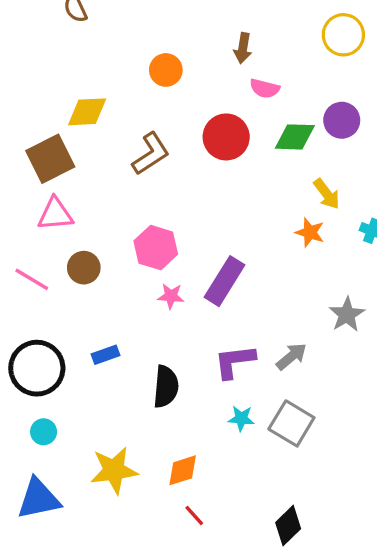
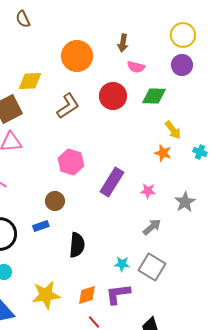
orange circle: (166, 70) -> (77, 56), size x1.6
purple circle: (342, 120) -> (182, 65), moved
brown circle: (84, 268) -> (55, 201), moved
pink star: (171, 296) -> (148, 191), moved
purple L-shape: (235, 361) -> (118, 294), moved

